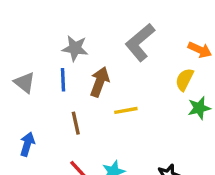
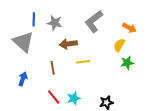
blue line: (63, 80) -> (34, 19), moved
brown arrow: (100, 82) -> (68, 44), turned -120
gray triangle: (25, 83) -> (23, 42), size x1.6

